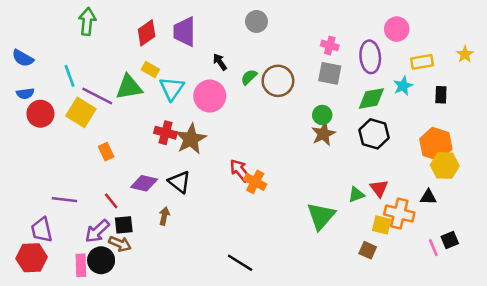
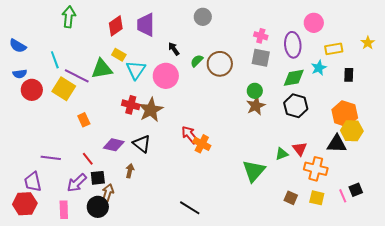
black triangle: (428, 197) -> (337, 144), moved, size x1.5
yellow square: (382, 225) -> (317, 198), moved
brown arrow: (120, 244) -> (108, 193), moved, turned -96
black circle: (101, 260) -> (98, 207), moved

